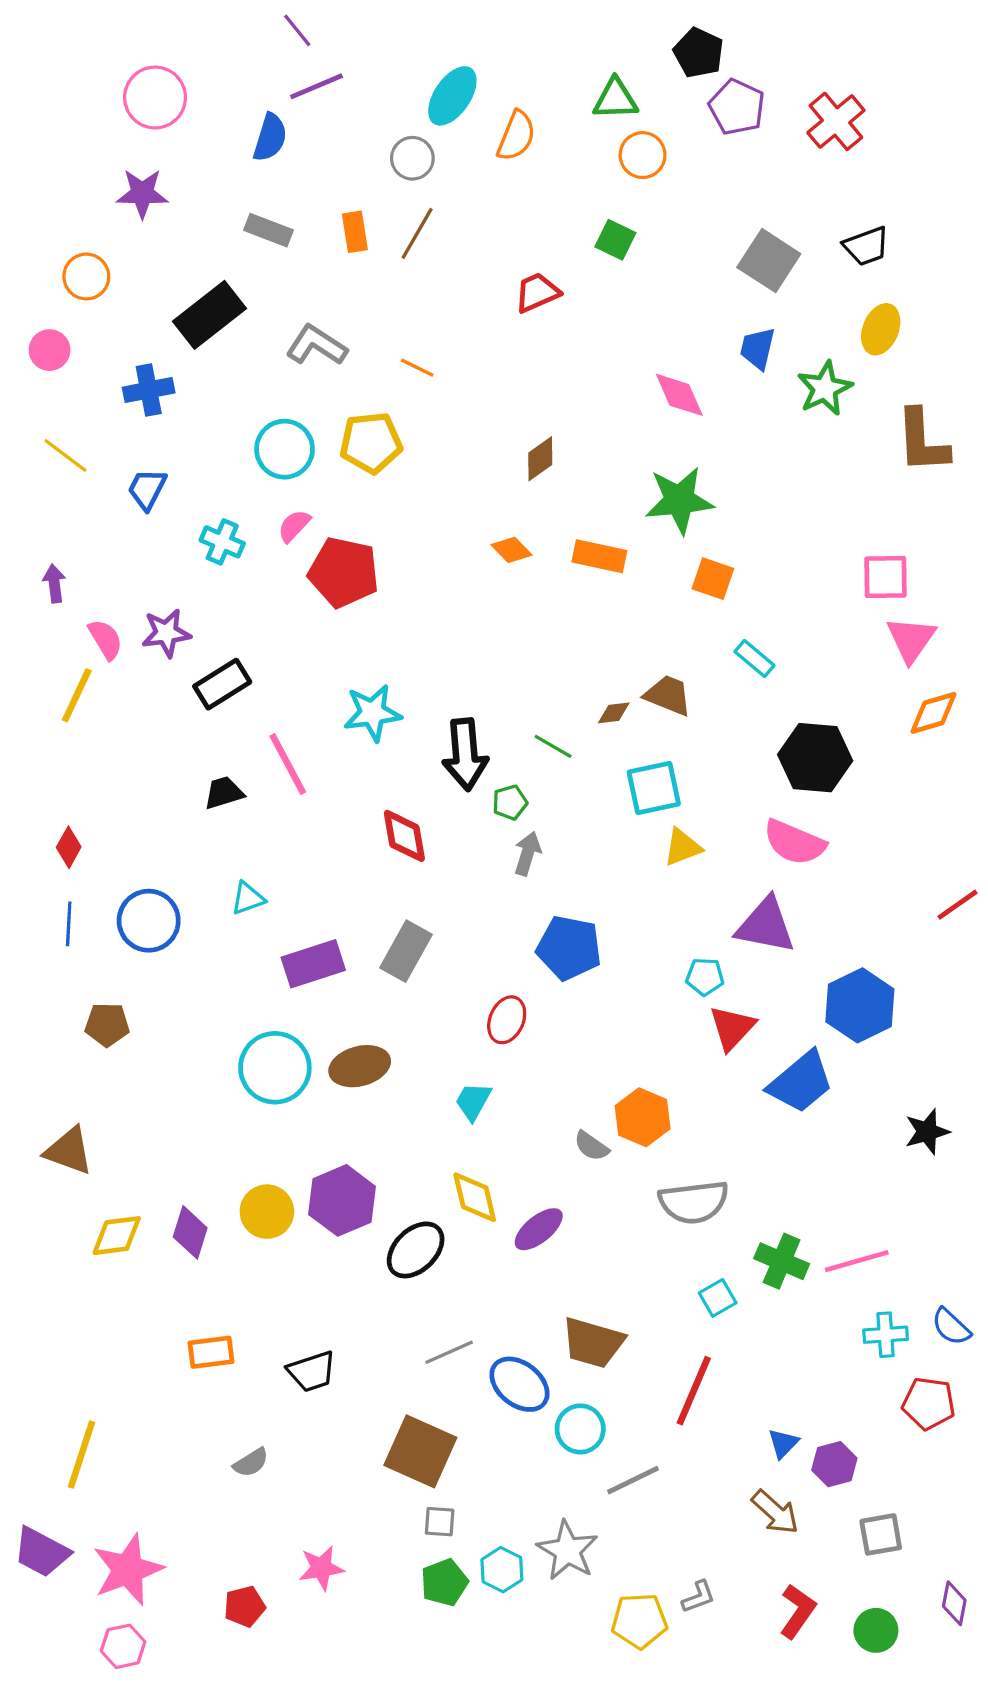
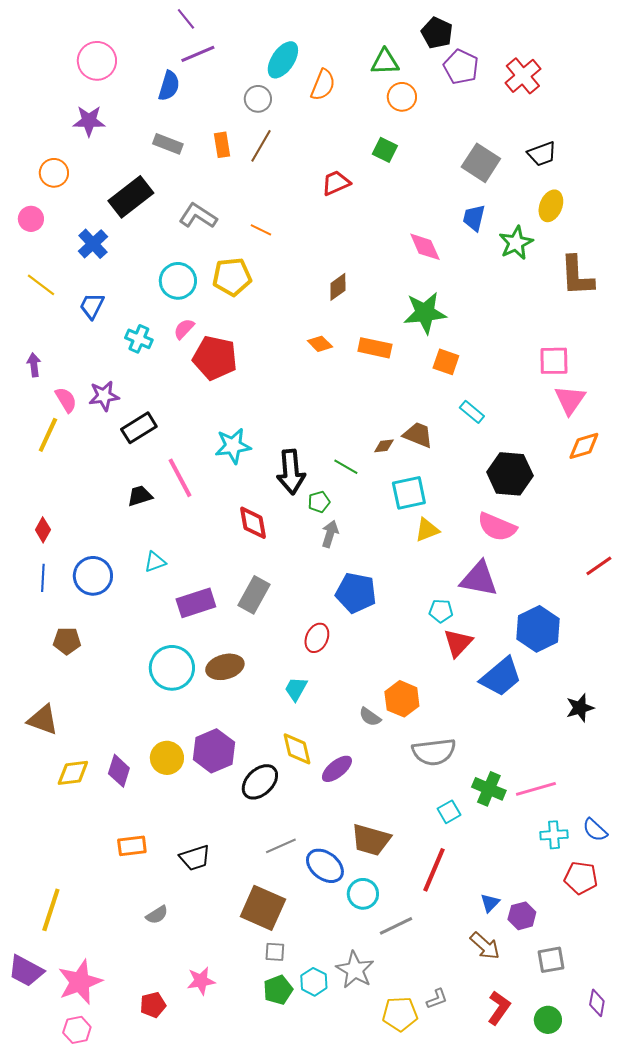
blue cross: (149, 390) -> (93, 244), turned -32

